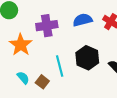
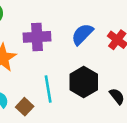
blue semicircle: (83, 20) -> (82, 34), turned -36

